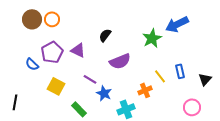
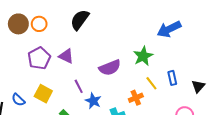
black semicircle: (105, 35) -> (80, 20), moved, size x1.5
green star: (152, 38) -> (143, 56), moved
blue semicircle: (32, 64) -> (18, 100), moved
purple line: (90, 79) -> (79, 86), turned 32

